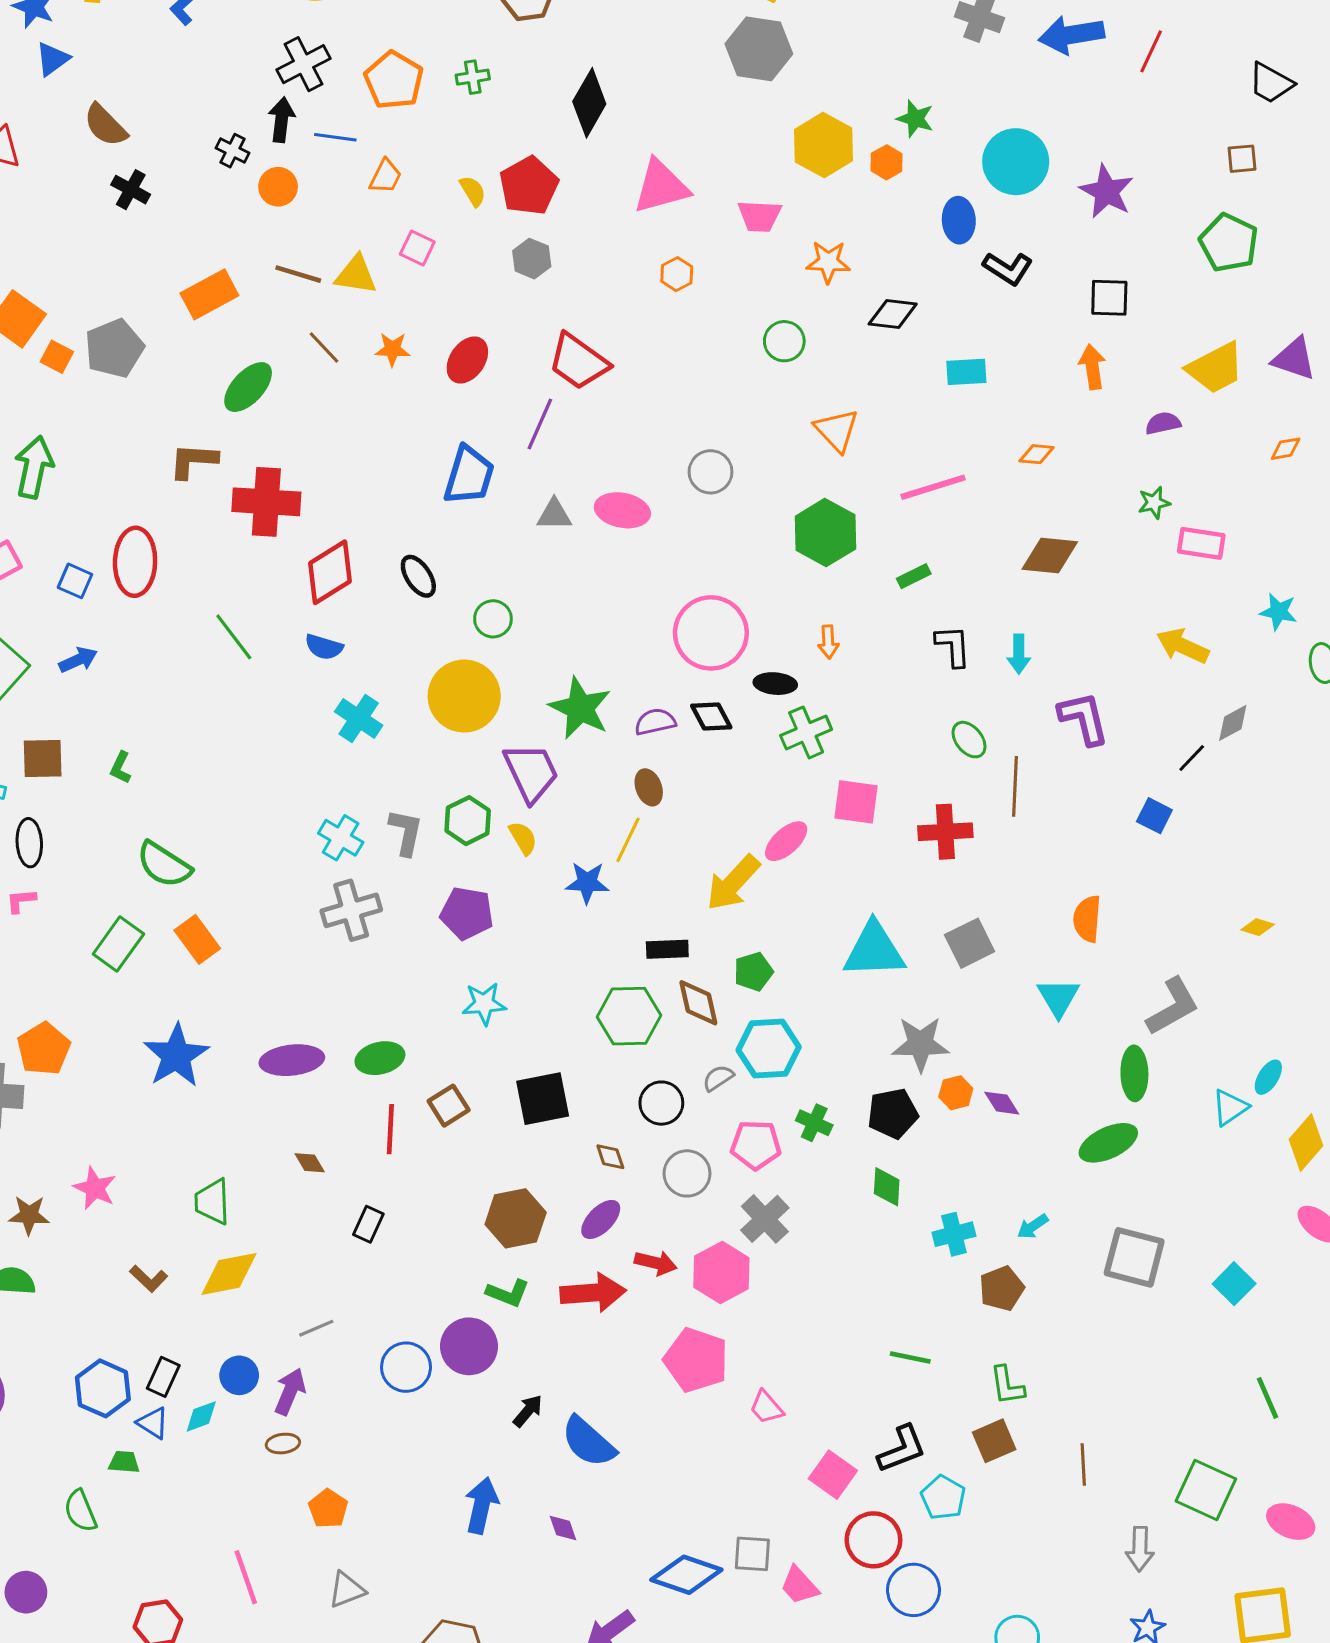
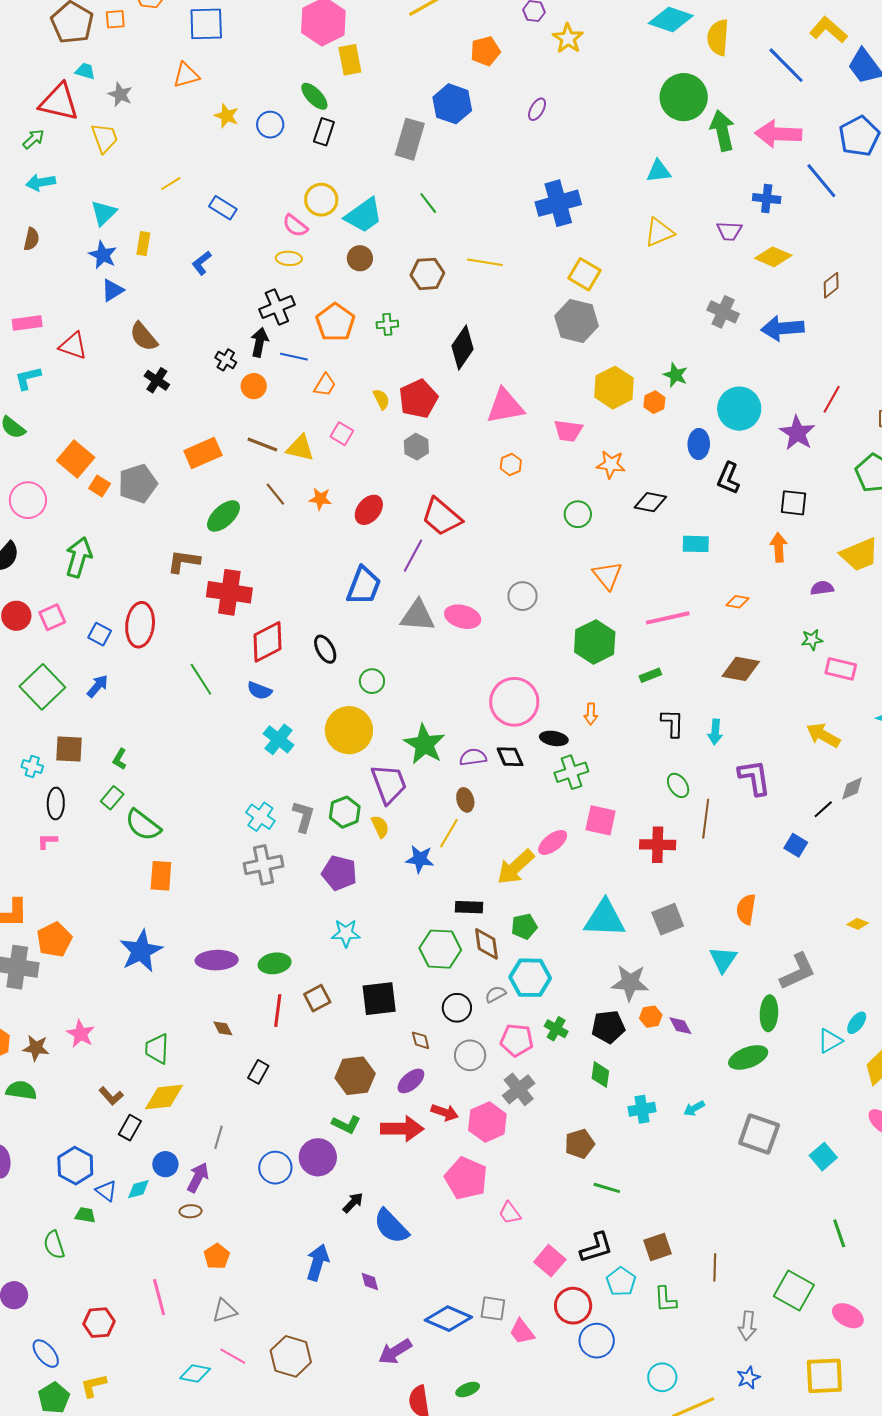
red line: (1151, 51) -> (832, 399), moved
black L-shape: (1008, 268) -> (728, 478), turned 76
gray triangle: (554, 515) -> (418, 616), size x1.5
blue arrow: (78, 660) -> (98, 686), turned -30
orange rectangle: (197, 939) -> (161, 876), turned 36
green rectangle: (118, 944) -> (112, 798), moved, size x0.7
brown pentagon: (1002, 1288) -> (580, 1144), moved
gray line: (316, 1328) -> (219, 1137), turned -55
black rectangle: (163, 1377) -> (130, 1128), moved
green L-shape: (1007, 1386) -> (665, 1299), moved

